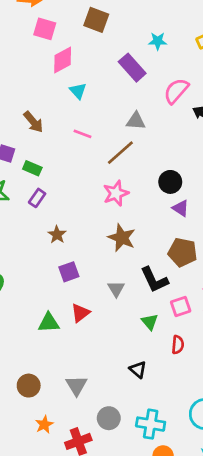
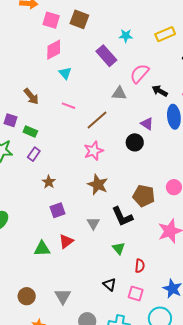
pink square: (45, 29) -> (51, 20), moved
gray triangle: (136, 121) -> (119, 93), moved
purple triangle: (181, 208) -> (147, 124), moved
pink square: (181, 306) -> (136, 294), moved, turned 35

